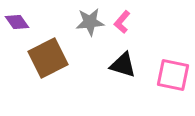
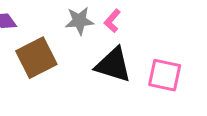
black triangle: (123, 65) -> (113, 65), size x1.4

